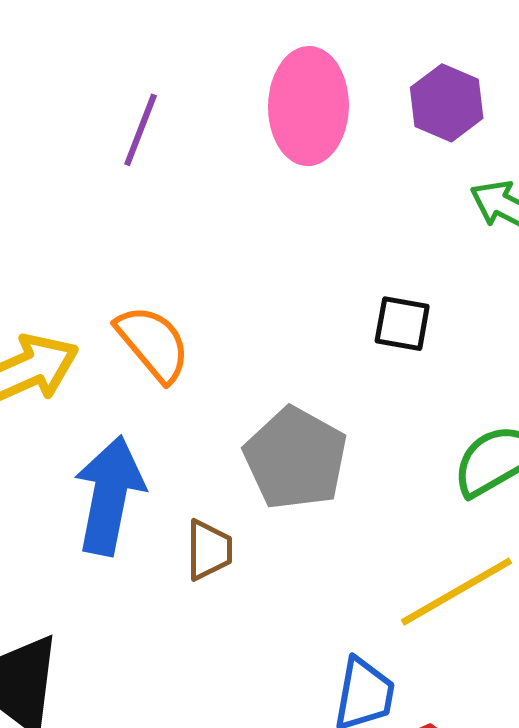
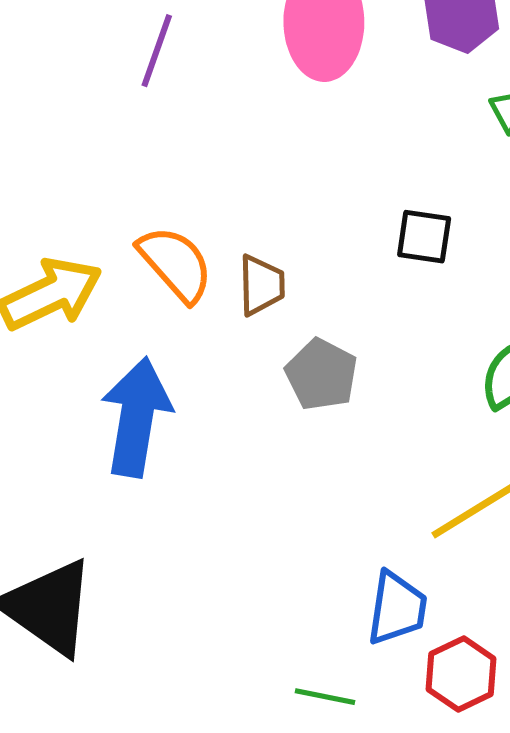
gray pentagon: (296, 458) -> (321, 375), size x0.7
brown trapezoid: (209, 550) -> (261, 285), moved

